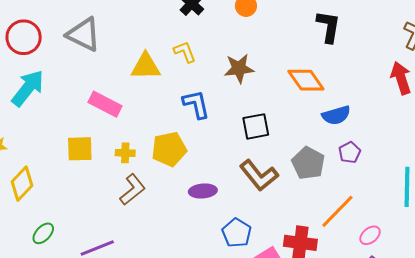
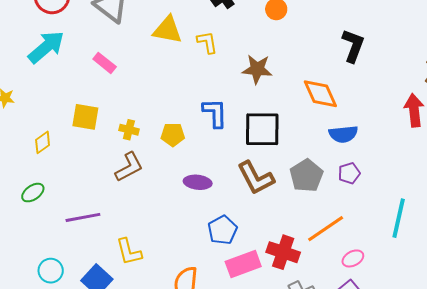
yellow triangle: (146, 66) -> (168, 30), moved
pink rectangle: (105, 104) -> (105, 63), moved, size x0.7
blue L-shape: (196, 104) -> (215, 113), moved
black square: (256, 126) -> (262, 129), size x1.4
yellow pentagon: (169, 149) -> (173, 135), size x0.7
yellow diamond: (22, 184) -> (43, 142), moved, size x0.7

